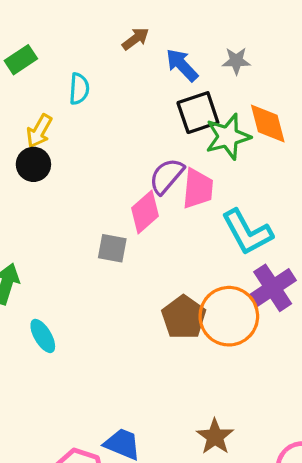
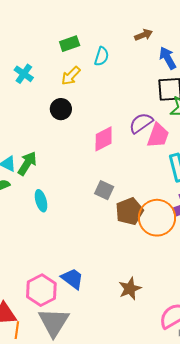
green rectangle: (21, 60) -> (70, 44), moved
black circle: (33, 164) -> (61, 109), moved
pink diamond: (145, 212) -> (104, 139), moved
gray square: (112, 248) -> (104, 190), moved

